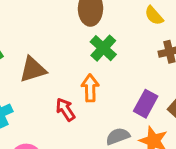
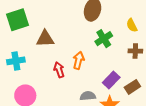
green cross: (103, 48) -> (104, 39), moved

